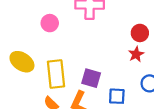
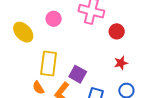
red circle: (140, 33) -> (117, 31), moved
yellow ellipse: (22, 62) -> (23, 32), moved

